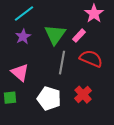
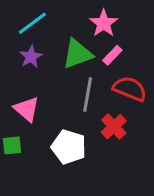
pink star: (94, 14) -> (104, 23), moved
green triangle: (55, 35) -> (77, 54), turned 35
red cross: (83, 95) -> (114, 127), moved

